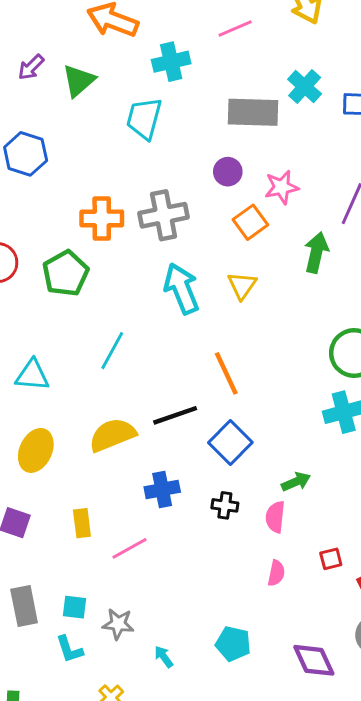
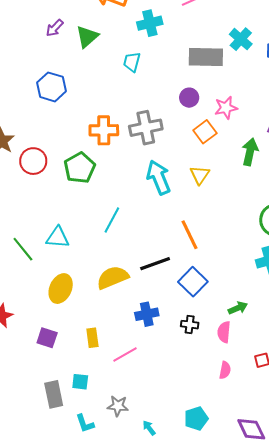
cyan trapezoid: (144, 118) -> (132, 62), size x0.7
cyan square: (75, 607) -> (80, 382), moved
cyan pentagon: (233, 644) -> (196, 419), turned -30

